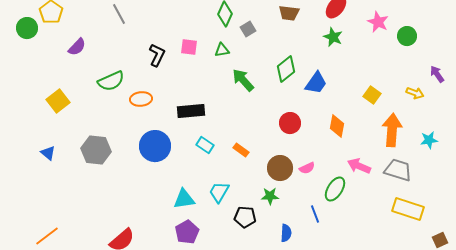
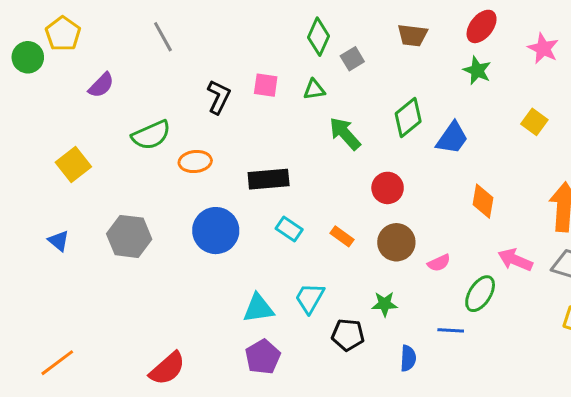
yellow square: (372, 95) -> (534, 122), moved
red circle: (290, 123) -> (388, 188), moved
brown circle: (280, 168) -> (396, 242), moved
blue line: (315, 214) -> (451, 330), turned -66

